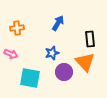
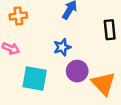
orange triangle: (85, 62) -> (103, 84), moved

